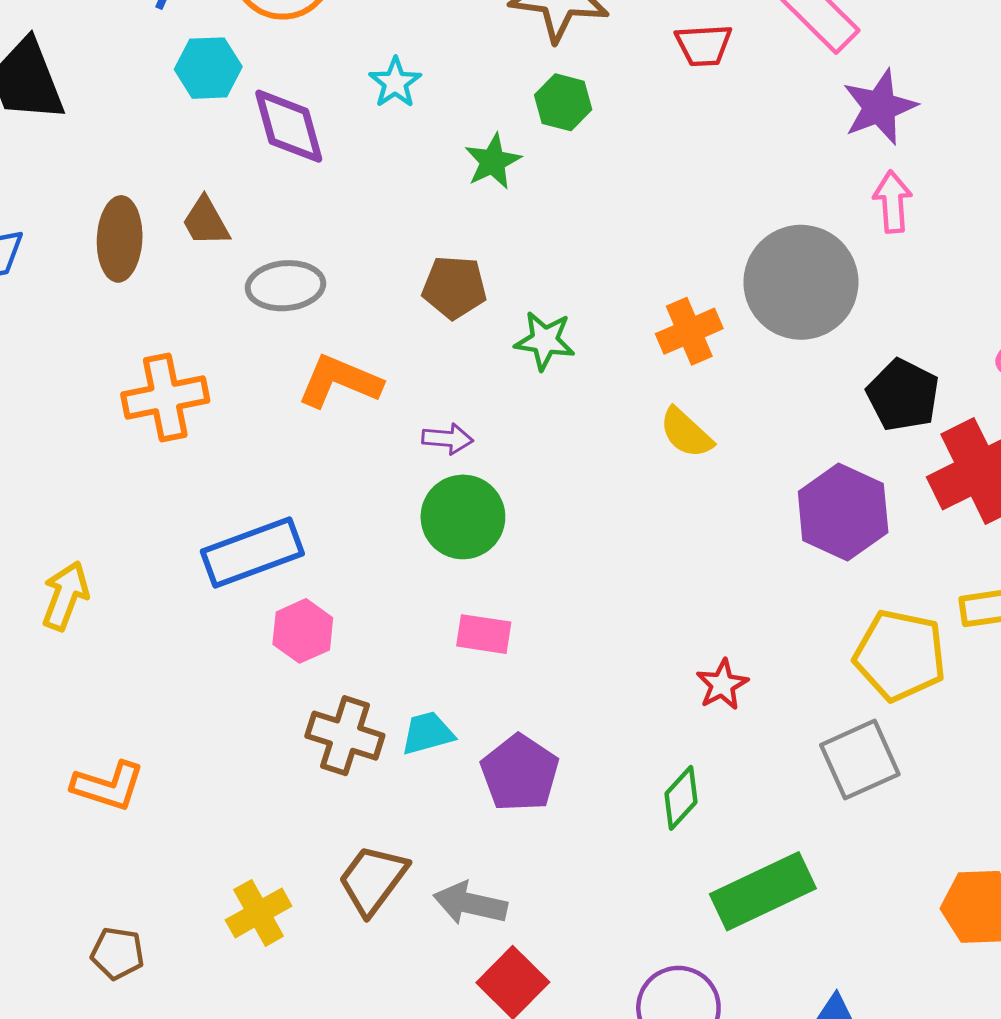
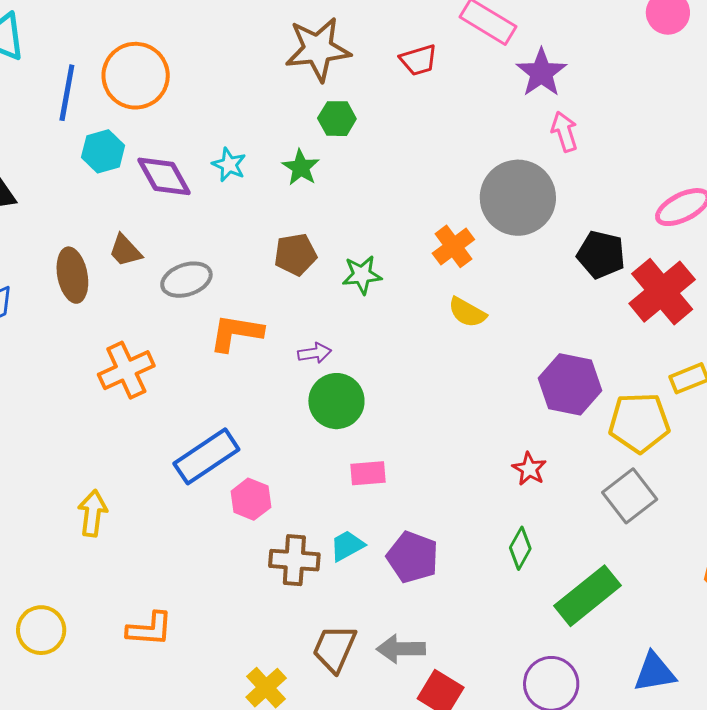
cyan star: (395, 83) -> (229, 165), moved
purple hexagon: (843, 512) -> (570, 384), moved

